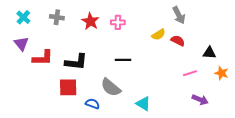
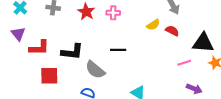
black triangle: (209, 53) -> (203, 43), size x1.6
red square: (68, 87) -> (49, 76), moved
gray semicircle: (111, 87) -> (95, 70), moved

